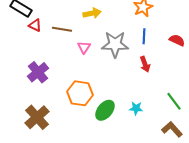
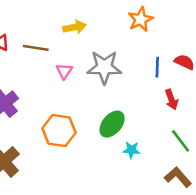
blue line: (144, 36) -> (157, 67), moved
red arrow: (145, 64) -> (171, 100), moved
green ellipse: (105, 110) -> (112, 124), moved

